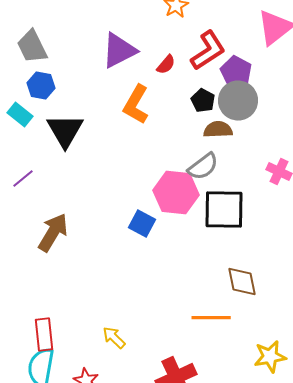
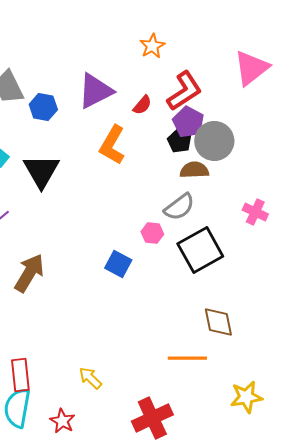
purple pentagon: (236, 72) -> (188, 122), moved
blue hexagon: (41, 86) -> (43, 107), moved
pink hexagon: (176, 193) -> (152, 233), size x0.5
black square: (224, 210) -> (200, 250), turned -30

